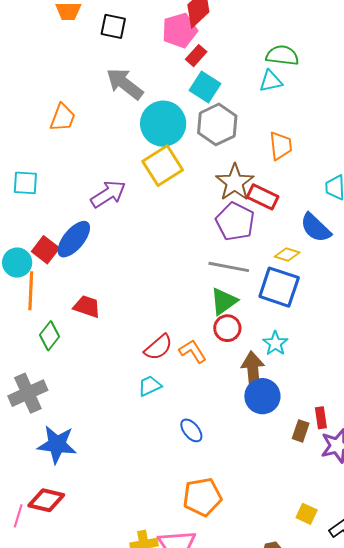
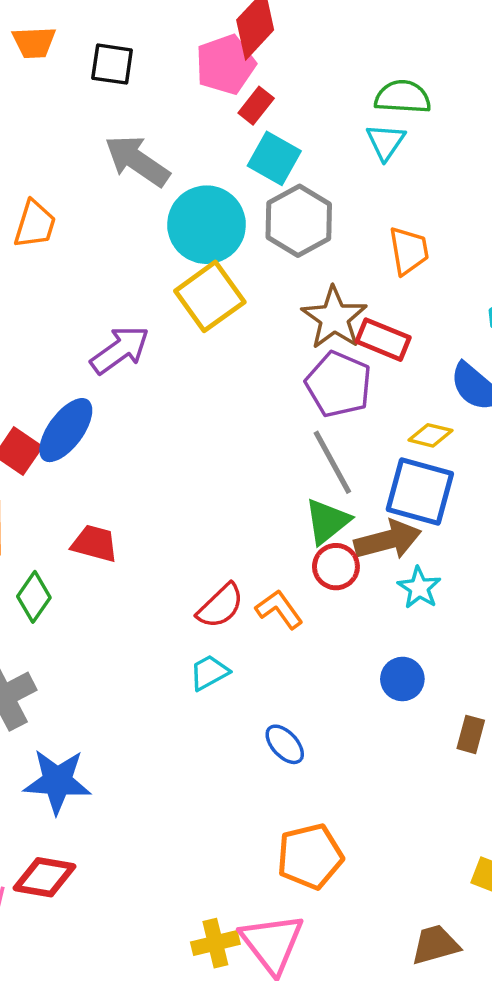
cyan triangle: (271, 81) -> (386, 142), turned -40
gray line: (229, 267) -> (332, 462), turned 54
brown arrow: (253, 371) -> (388, 540), moved, turned 84
blue circle: (262, 396) -> (402, 679), size x0.7

